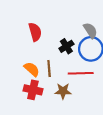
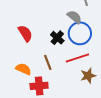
orange semicircle: (32, 69) -> (23, 69), moved
brown star: (63, 91) -> (88, 76), moved

